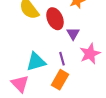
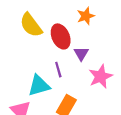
purple line: (62, 59) -> (58, 70), moved

